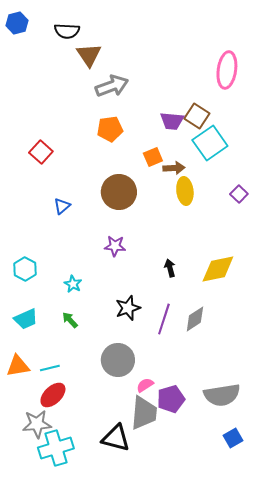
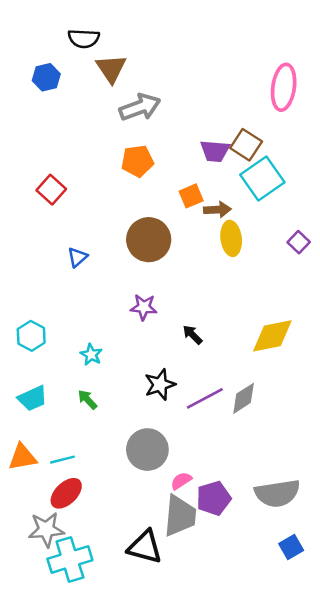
blue hexagon: (17, 23) -> (46, 77), moved
black arrow: (170, 268) -> (192, 335), moved, turned -30
purple line: (164, 319) -> (205, 398), turned 44

